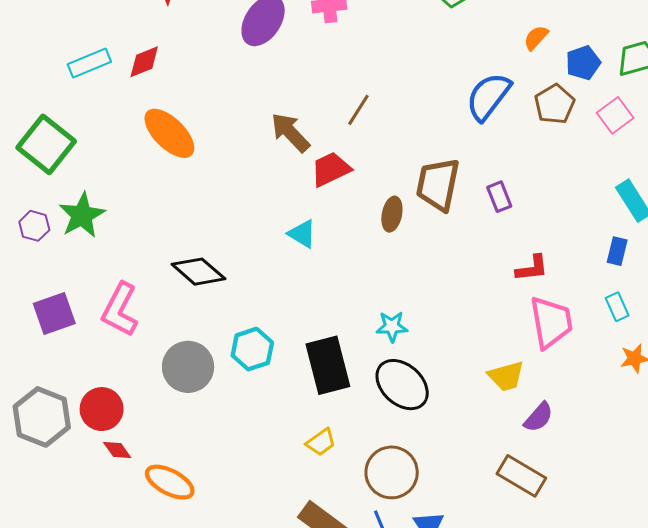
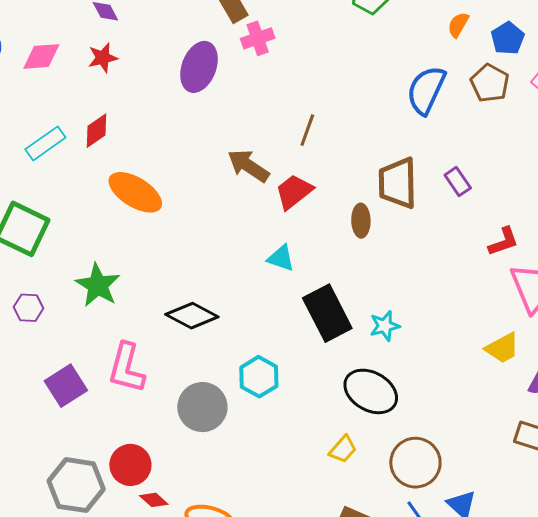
green star: (82, 215) -> (98, 285), moved
black rectangle: (328, 365) -> (327, 313), moved
black ellipse: (402, 385) -> (371, 391), moved

